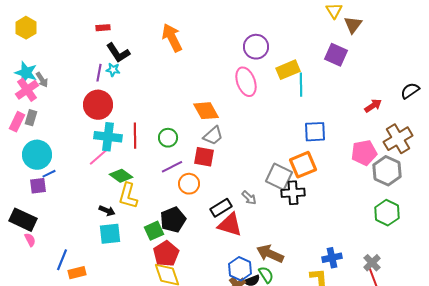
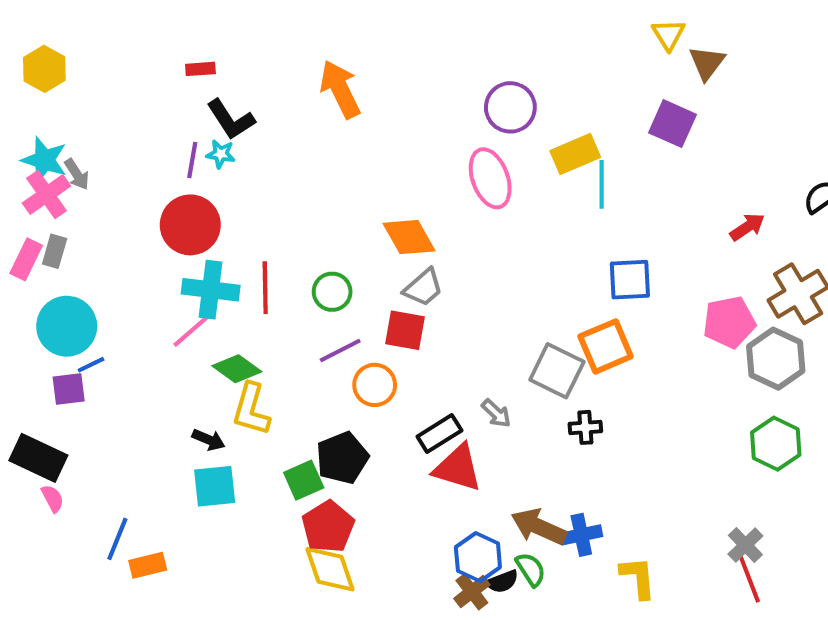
black cross: (293, 193) -> (585, 427), moved, size x0.7
blue cross: (332, 258) -> (581, 535), moved

